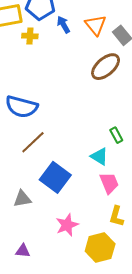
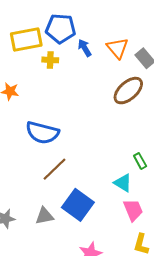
gray triangle: (22, 199) -> (45, 216), moved

